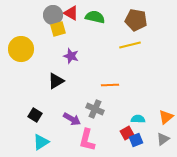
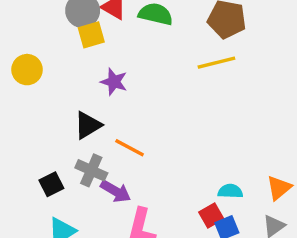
yellow circle: (21, 49) -> (27, 70), size x0.7
orange line: (110, 85) -> (130, 148), moved, turned 30
gray cross: (95, 109) -> (91, 170), moved
black square: (35, 115) -> (51, 184), turned 32

